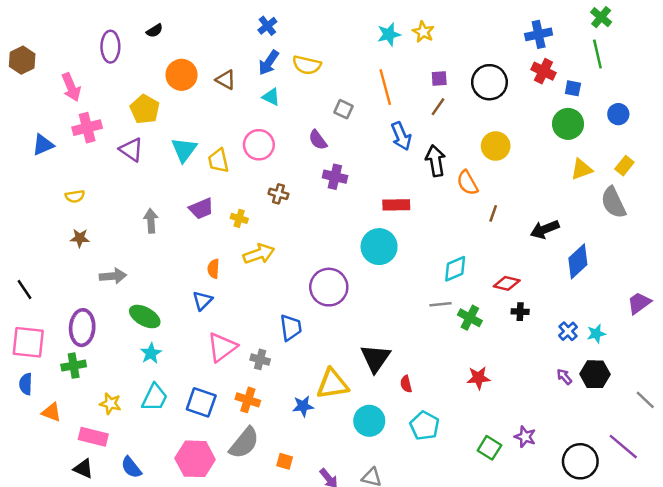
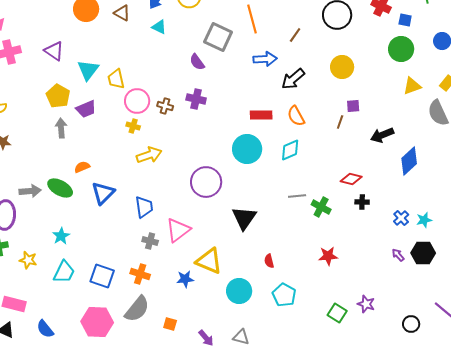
purple square: (439, 79) -> (353, 106), moved
yellow pentagon: (145, 109) -> (58, 96), moved
gray square: (343, 109) -> (218, 37), size x1.8
blue arrow: (401, 136) -> (265, 59), turned -70
pink circle: (259, 145) -> (137, 101), moved
purple triangle: (131, 150) -> (54, 51), moved
black arrow: (436, 161) -> (293, 79), turned -120
purple cross: (335, 177) -> (196, 99), moved
orange semicircle: (467, 183) -> (296, 116), moved
purple trapezoid: (201, 209) -> (86, 109), moved
orange semicircle: (213, 269) -> (82, 167), moved, turned 63
cyan diamond: (455, 269) -> (290, 150), moved
gray arrow: (113, 276) -> (30, 191), moved
blue triangle: (202, 301) -> (103, 193), size x1.4
green ellipse: (145, 317) -> (60, 188), moved
blue trapezoid: (291, 328) -> (144, 207), moved
pink triangle: (222, 347) -> (178, 230), moved
black triangle: (375, 358) -> (244, 218), moved
yellow triangle: (332, 384) -> (209, 261), turned 32
yellow star: (110, 404) -> (28, 260), moved
black circle: (580, 461) -> (411, 324), size x0.6

